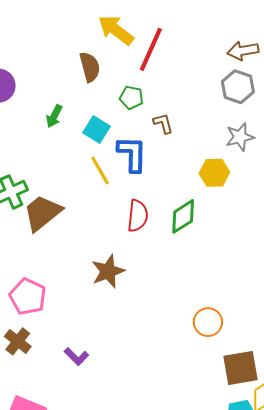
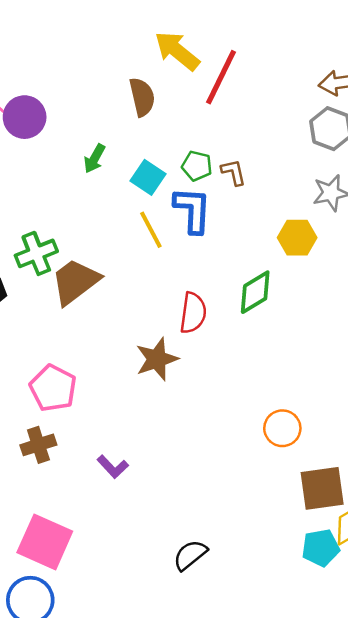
green pentagon: (131, 97) -> (197, 166), moved
red semicircle: (138, 216) -> (193, 313), moved
brown cross: (18, 341) -> (38, 445), turned 32

